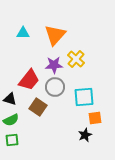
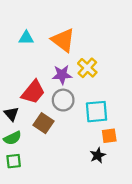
orange triangle: (55, 35) -> (63, 40), turned -35
black triangle: (10, 99) -> (11, 114), turned 32

